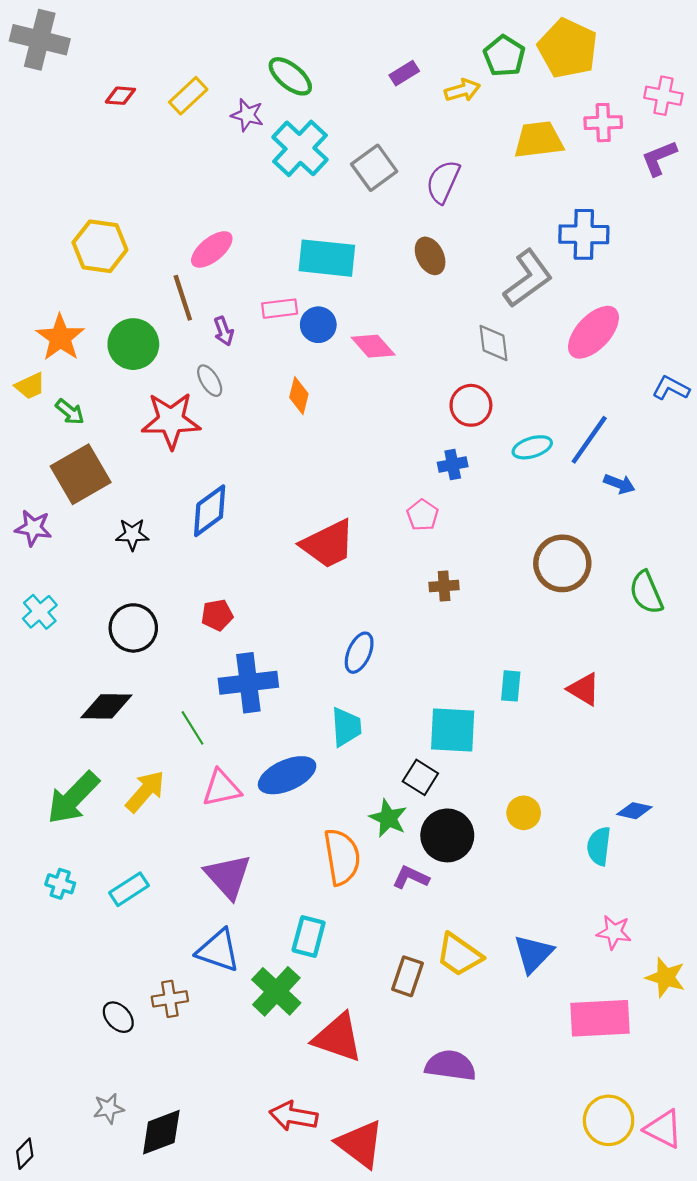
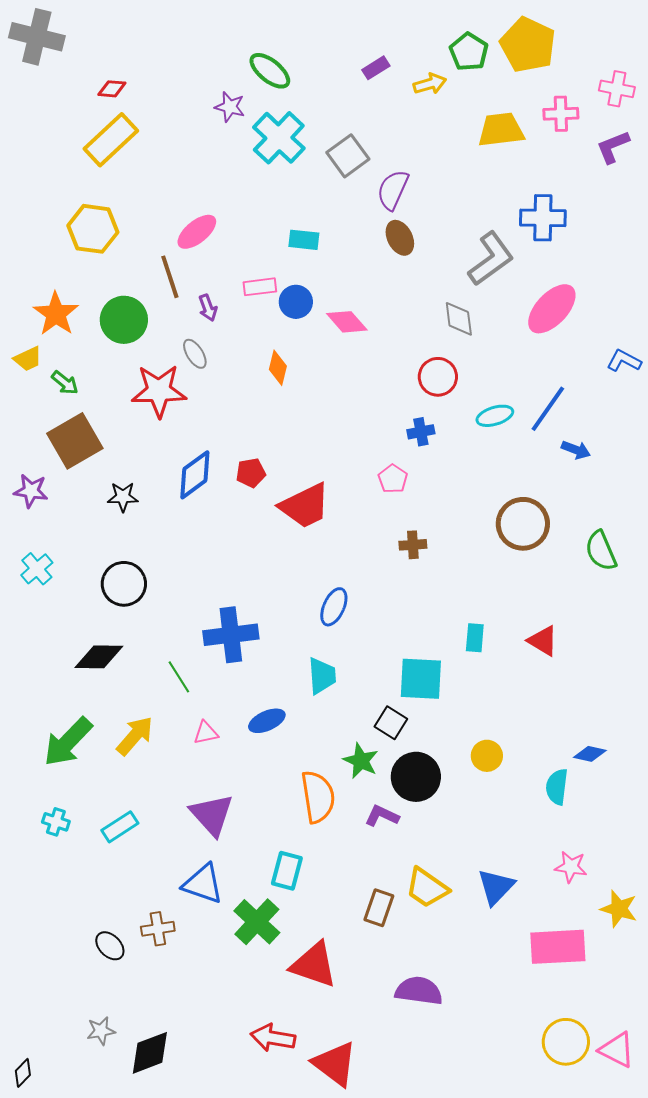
yellow rectangle: (188, 96) -> (111, 140), moved, size x1.5
purple semicircle: (443, 182) -> (393, 190), moved
cyan rectangle: (327, 258) -> (304, 240), size x0.6
red pentagon: (217, 615) -> (251, 473), moved
blue ellipse: (287, 775) -> (267, 721), size x0.7
pink triangle: (221, 788) -> (206, 733), size x0.7

